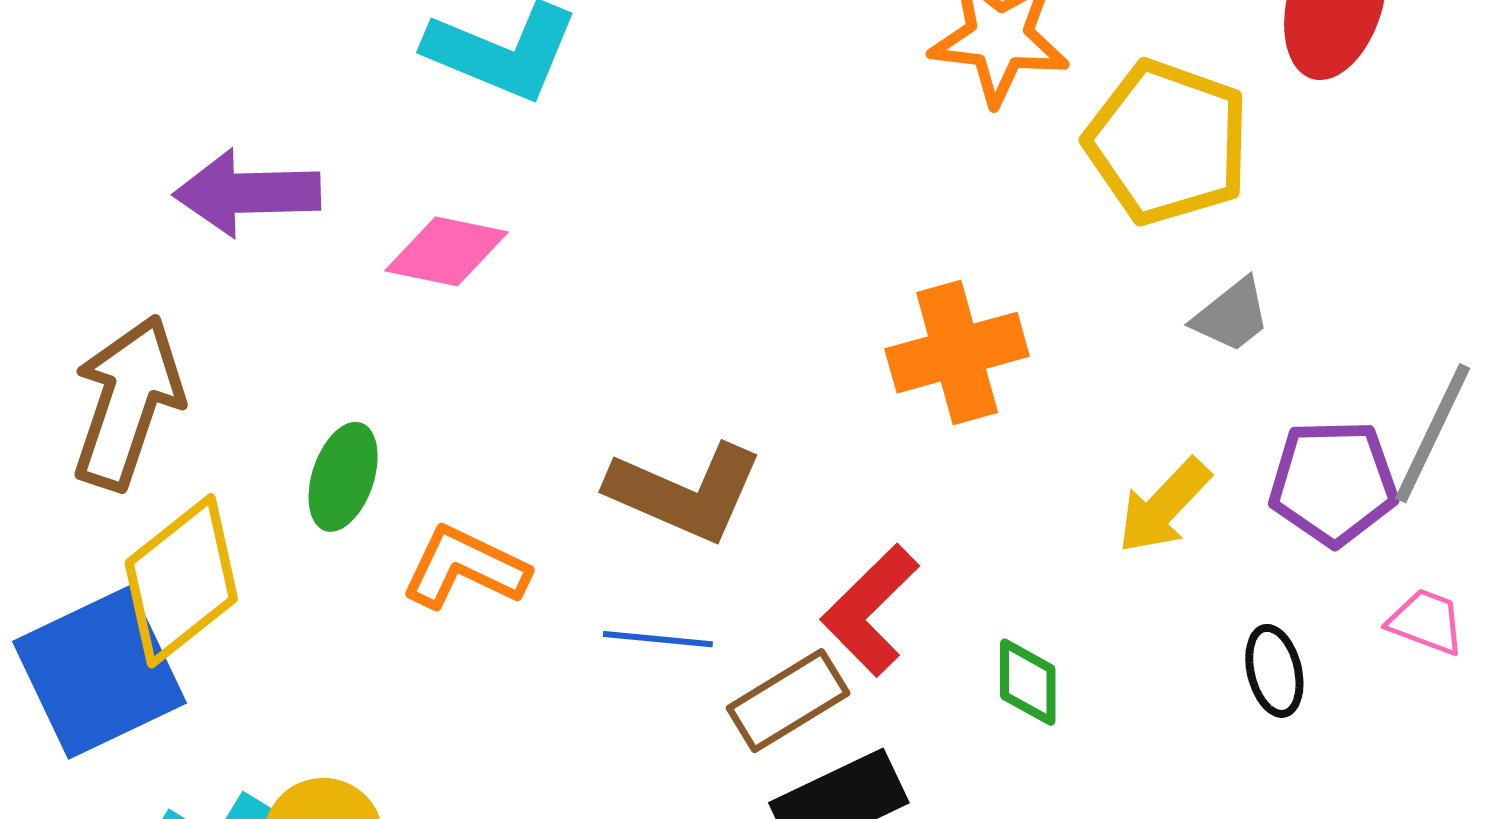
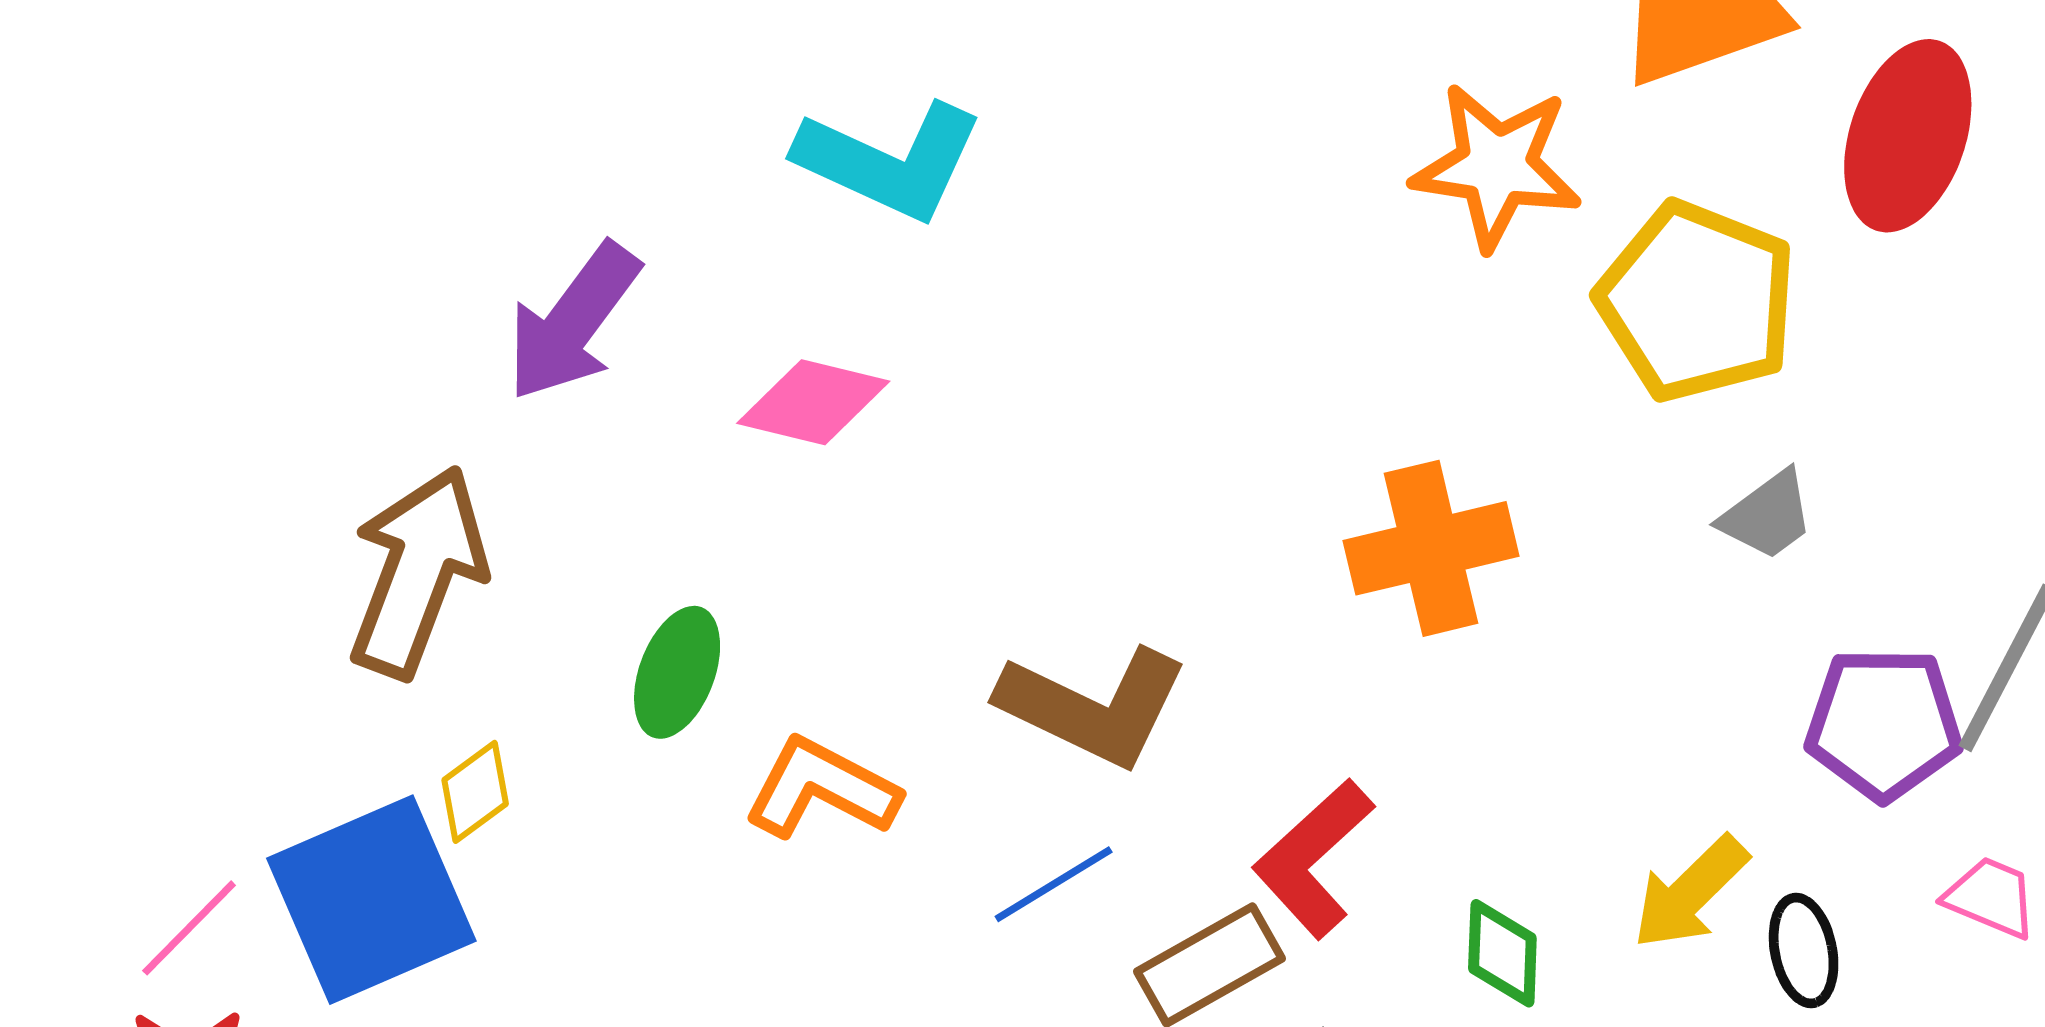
purple arrow: (247, 193) -> (573, 322), turned -54
yellow arrow: (1164, 506) -> (1690, 893), moved
yellow diamond: (181, 581) -> (475, 792), size x0.5
blue line: (658, 639) -> (1054, 884), turned -39

